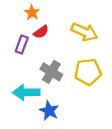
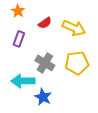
orange star: (32, 13) -> (18, 11), moved
red semicircle: (41, 32) -> (45, 23), moved

